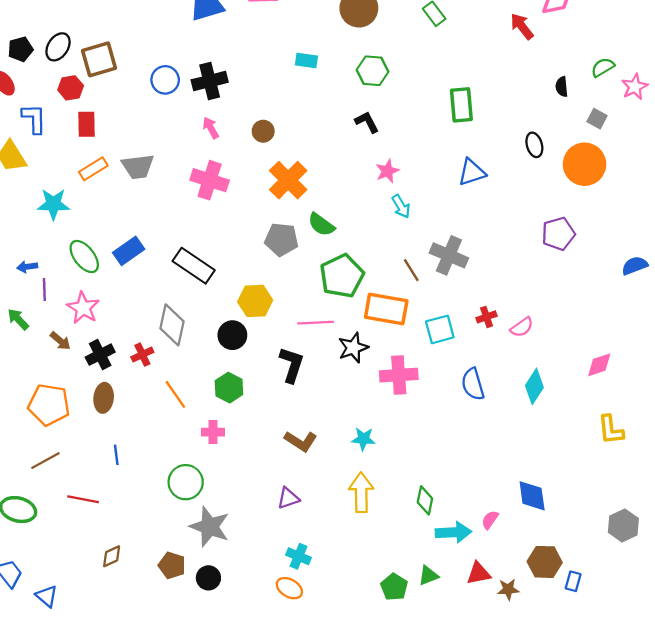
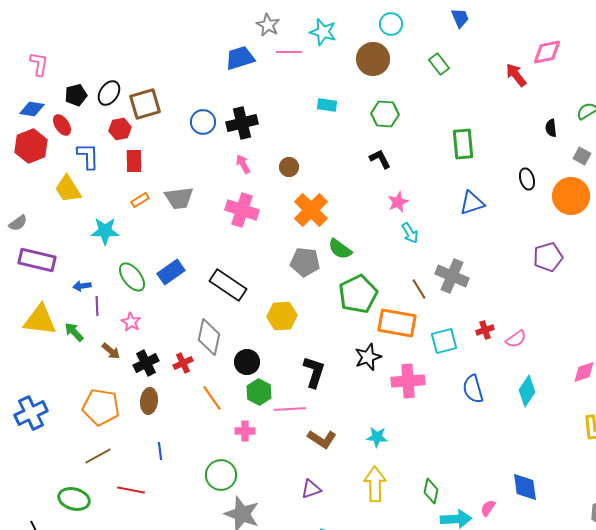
orange rectangle: (93, 169) -> (140, 200), size x0.7
pink star: (83, 308) -> (131, 322), size x0.7
pink line: (316, 323) -> (290, 409), moved
black circle: (232, 335) -> (247, 362), moved

